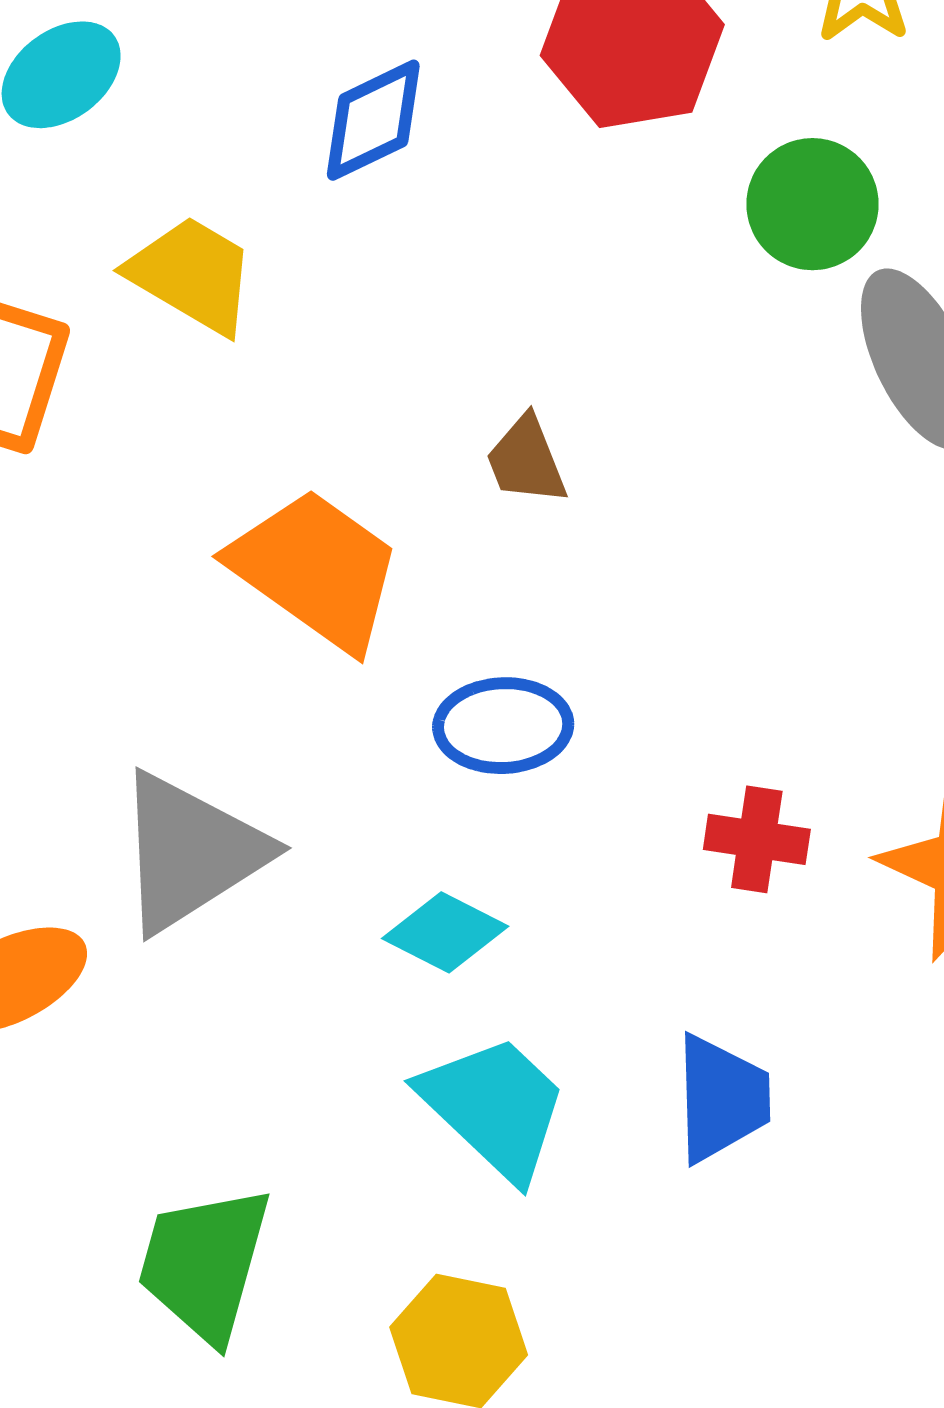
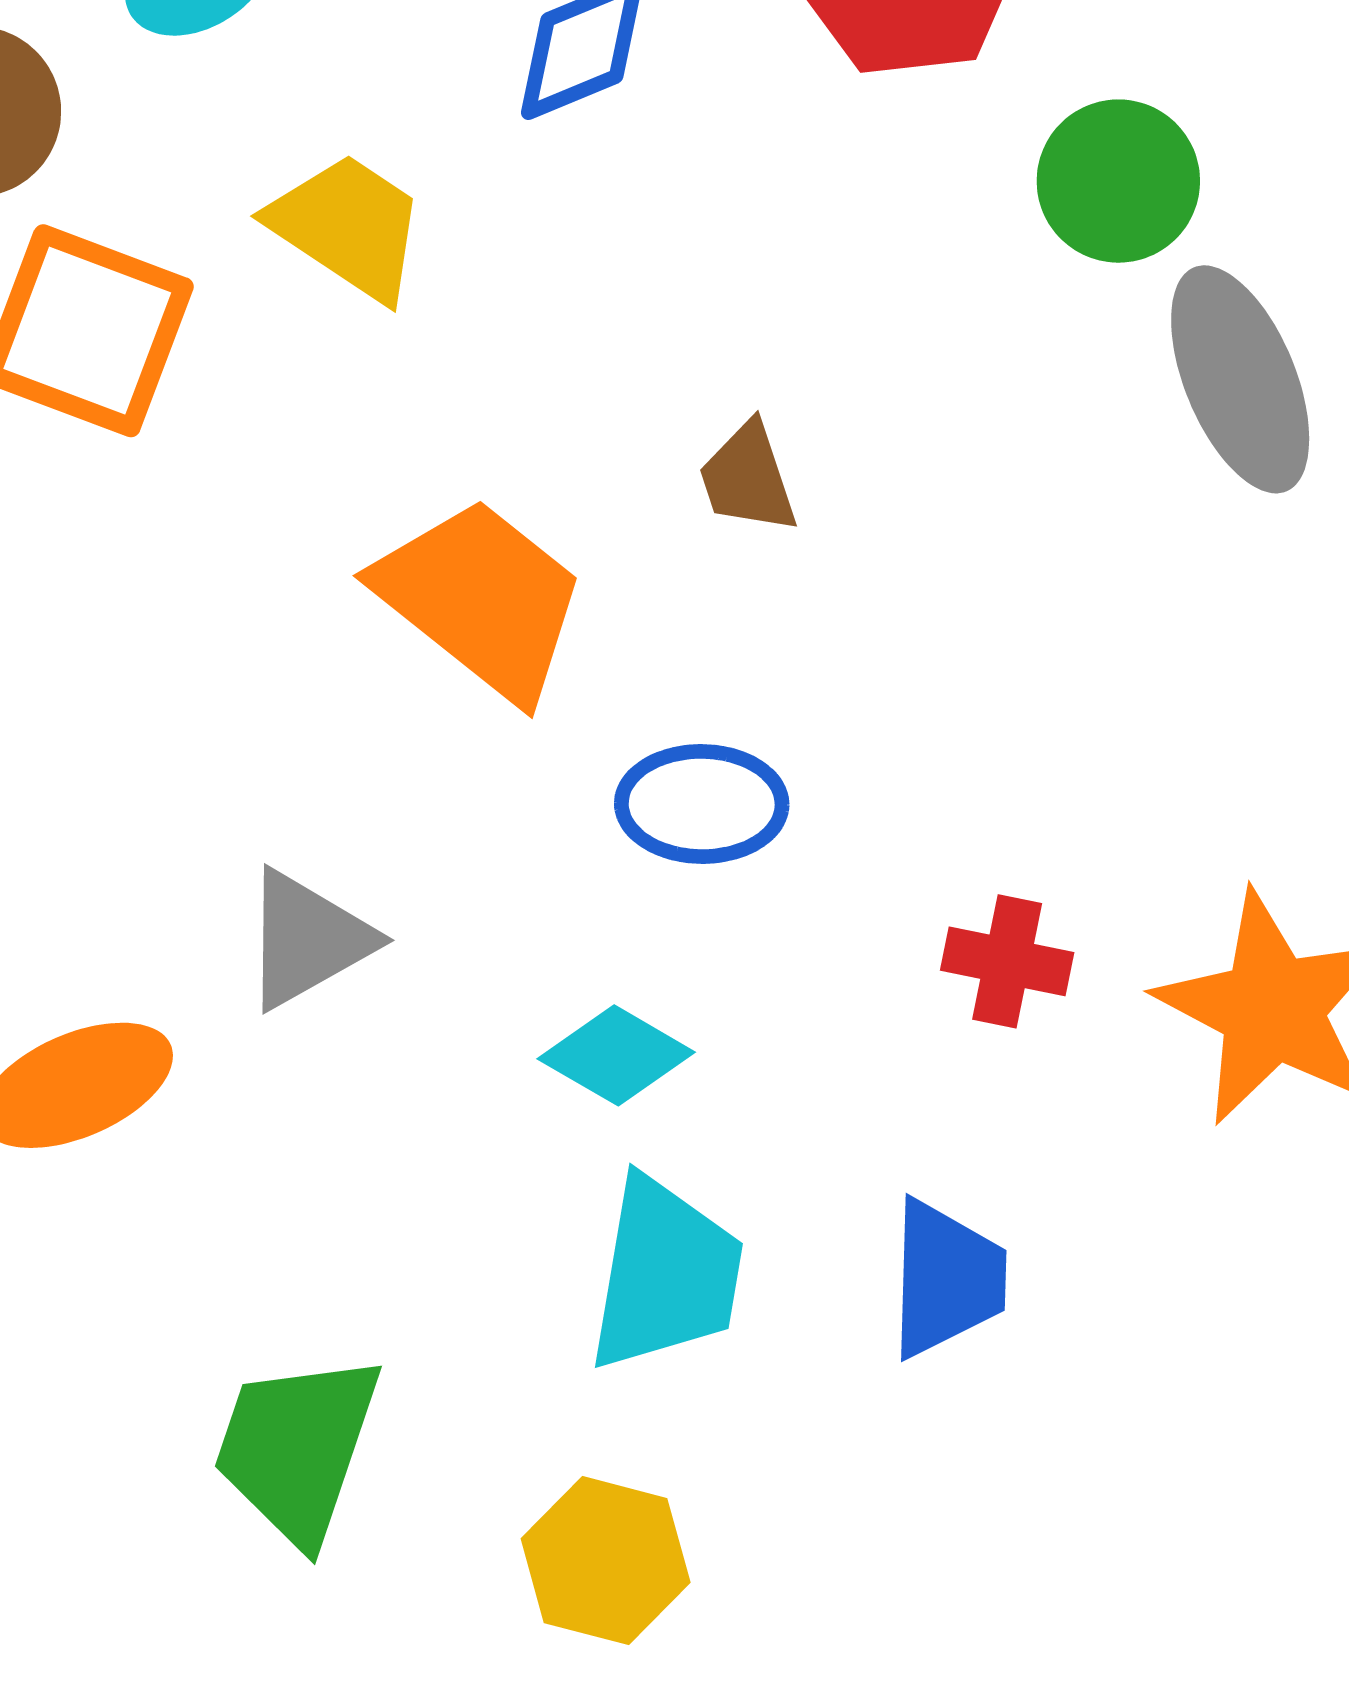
gray triangle: (190, 852) -> (307, 939), size x0.7
cyan trapezoid: (494, 1107) -> (665, 1274), turned 53

